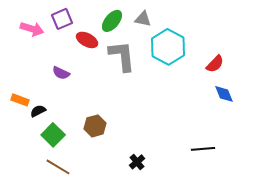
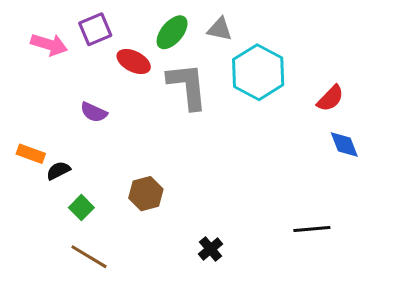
green square: (53, 135) -> (81, 208), size x0.7

